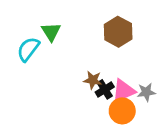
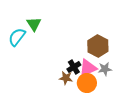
brown hexagon: (118, 32) -> (98, 46), moved
brown star: (93, 80) -> (66, 78), moved

